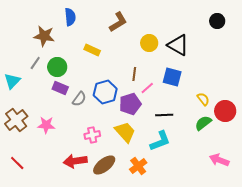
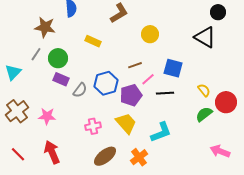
black triangle: (178, 45) -> (205, 37), moved
brown line: (134, 74) -> (135, 65), turned 64
black line: (164, 115) -> (165, 93), moved
red arrow: (75, 161) -> (52, 152), moved, turned 75

